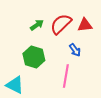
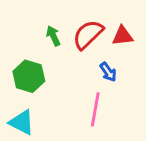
green arrow: (37, 25) -> (53, 36), turned -80
green hexagon: (34, 57) -> (29, 76), moved

